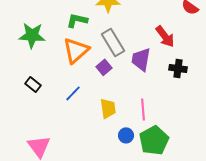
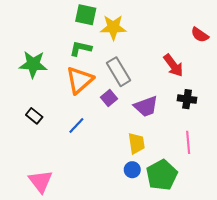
purple trapezoid: (141, 59) -> (146, 106), moved, turned -120
yellow trapezoid: (108, 108) -> (136, 143), moved
pink line: (143, 109) -> (188, 142), moved

